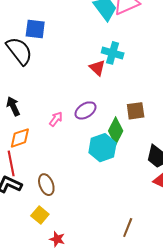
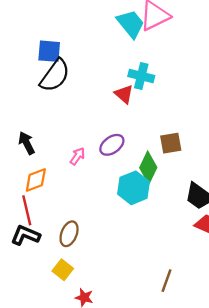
black semicircle: (19, 51) -> (55, 75), moved, turned 76
brown ellipse: (46, 185) -> (69, 234), turned 45

